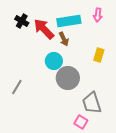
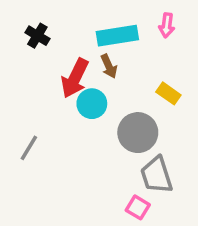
red arrow: (44, 29) -> (75, 78), moved, turned -110
yellow rectangle: (99, 55) -> (168, 93), turned -72
gray circle: (68, 78) -> (138, 133), moved

